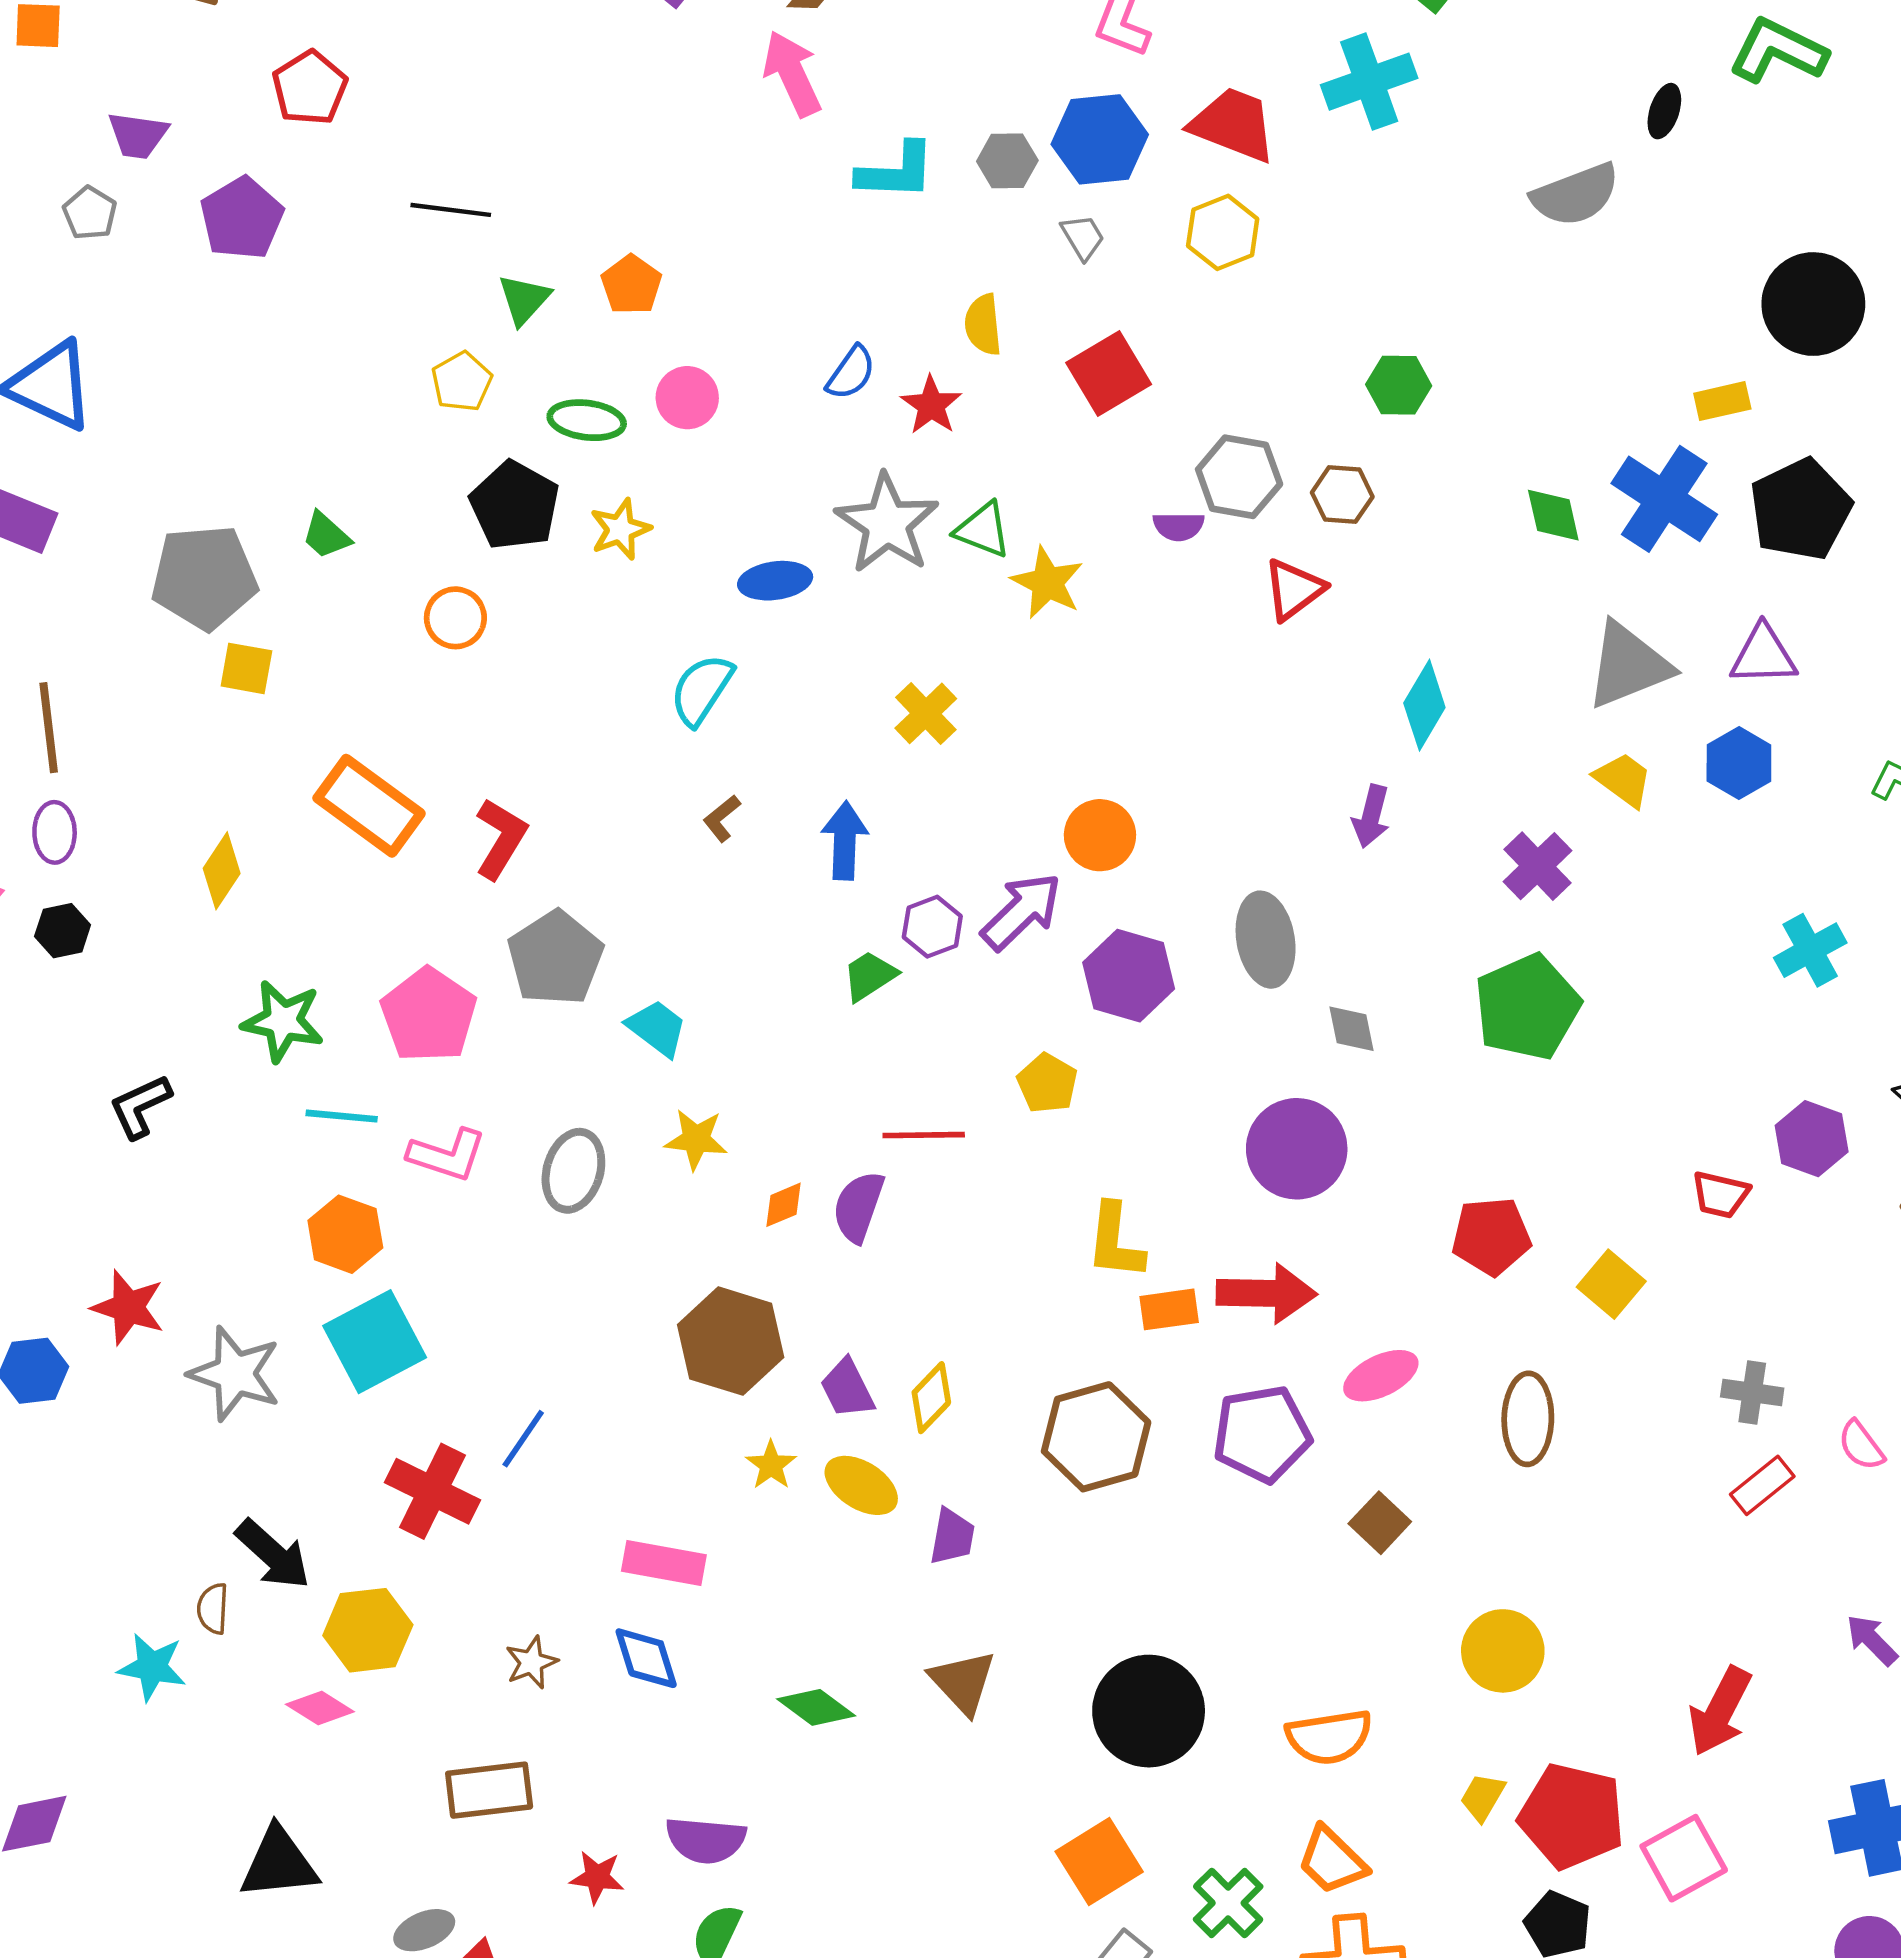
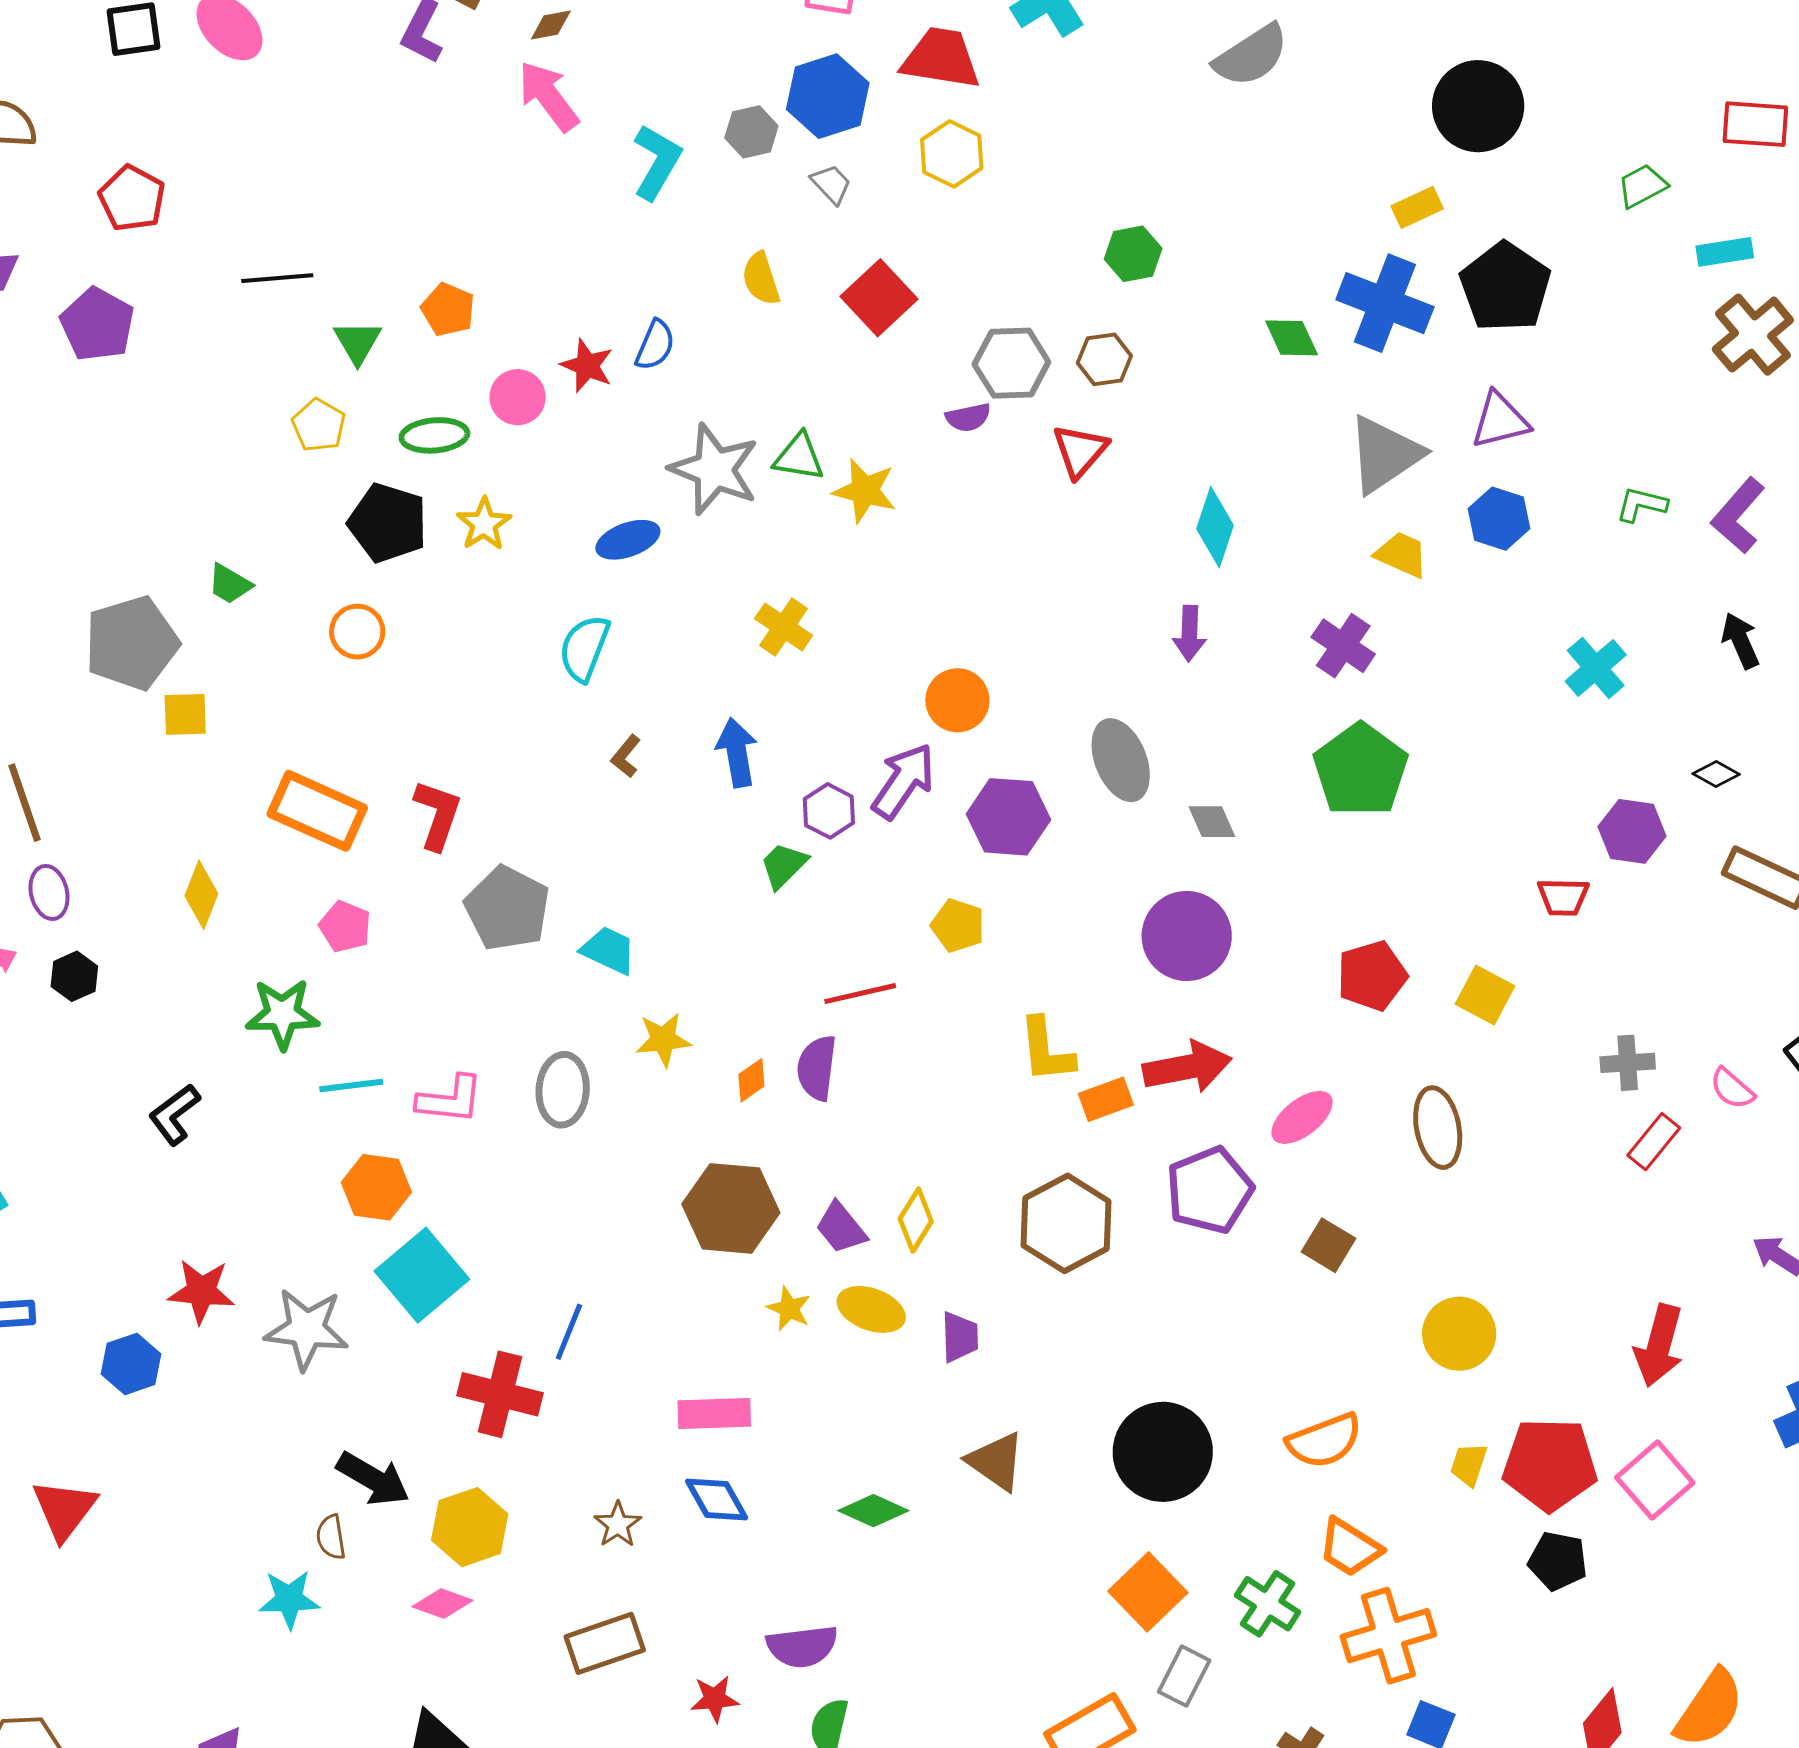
cyan L-shape: (896, 171) -> (657, 162), turned -50
red star: (931, 405) -> (587, 366), moved
pink pentagon: (429, 1015) -> (345, 927), moved, size x0.6

